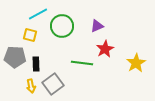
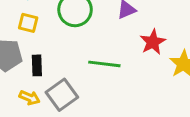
red star: (105, 49) -> (153, 42), moved
yellow arrow: (31, 86) -> (30, 98), turned -56

